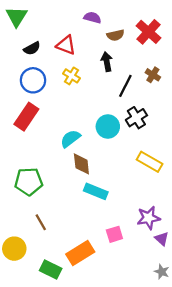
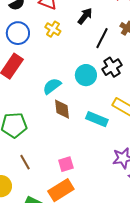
black arrow: (107, 62) -> (85, 16), turned 48
cyan rectangle: (96, 191) -> (97, 119), moved
pink square: (114, 234) -> (66, 164), moved

